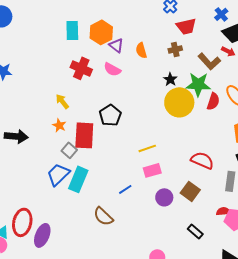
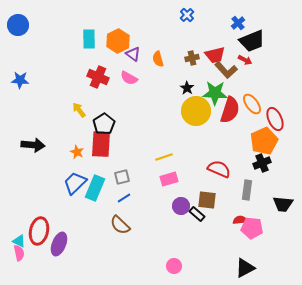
red trapezoid: (186, 26) -> (215, 55), moved
red semicircle: (213, 101) -> (230, 110), size x1.5
black pentagon: (110, 115) -> (104, 124), moved
orange star: (59, 125) -> (77, 152), moved
gray square: (69, 150) -> (122, 177), moved, turned 35
blue line: (125, 189) -> (124, 198), moved
brown square: (190, 191) -> (207, 200), turned -30
black rectangle: (195, 231) -> (197, 214), moved

